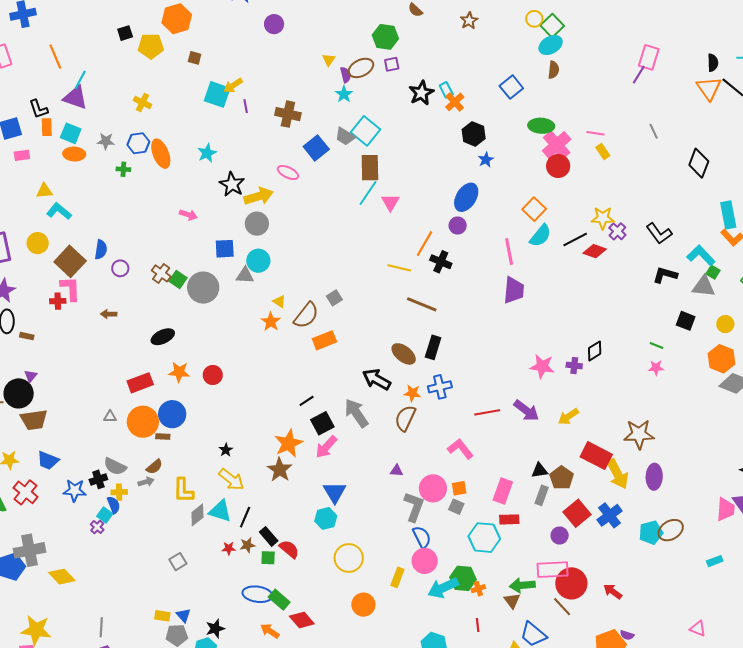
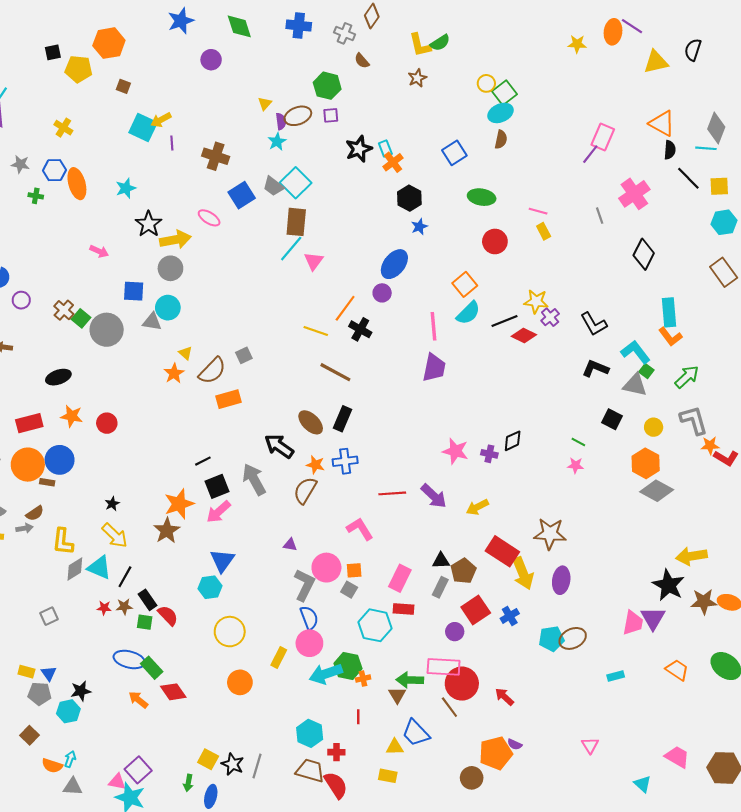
orange triangle: (709, 88) -> (662, 123), moved, turned -32
pink cross: (557, 145) -> (634, 194), moved
blue cross: (609, 515) -> (510, 616), size x0.7
pink triangle: (698, 629) -> (590, 745), turned 30

